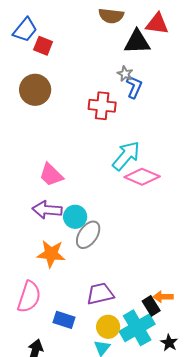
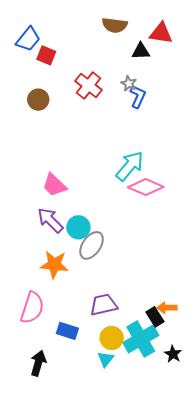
black triangle: (137, 42) -> (141, 51), size x0.7
brown circle: (35, 90) -> (38, 100), size x0.7
red cross: (102, 106) -> (89, 85), moved, turned 32
purple arrow: (47, 210) -> (50, 220), turned 40

